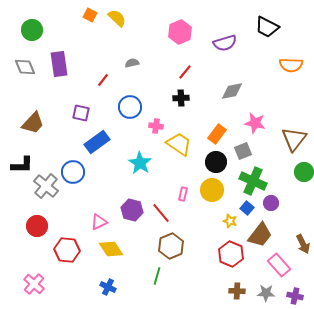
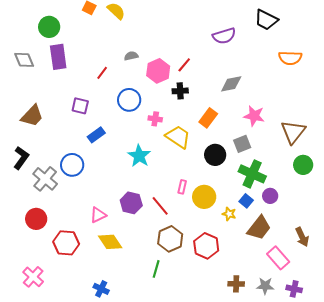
green circle: (32, 30) -> (49, 27), moved
pink hexagon: (180, 32) -> (158, 71), moved
orange rectangle: (217, 134) -> (208, 118), moved
blue rectangle: (97, 142) -> (96, 135), size x0.7
black L-shape: (22, 165) -> (21, 158), turned -55
yellow circle: (212, 190) -> (204, 197), moved
red hexagon: (231, 254) -> (206, 246), moved
blue cross: (108, 287) -> (101, 289), moved

